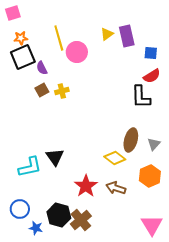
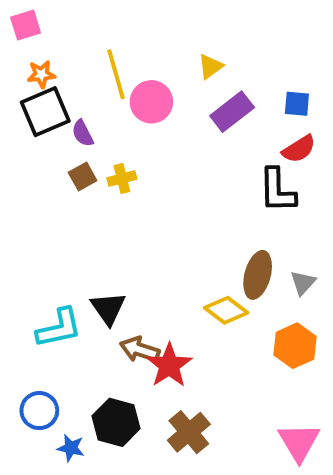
purple rectangle: (127, 36) -> (232, 112), moved, turned 65
brown arrow: (116, 188) -> (140, 350), moved
brown cross: (81, 220) -> (189, 432), moved

